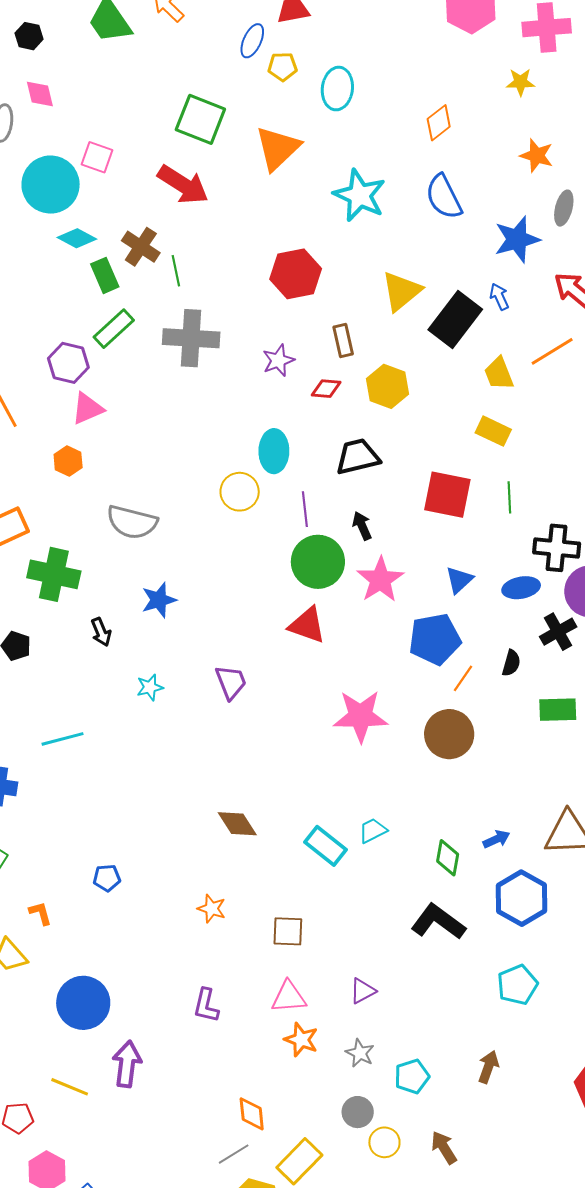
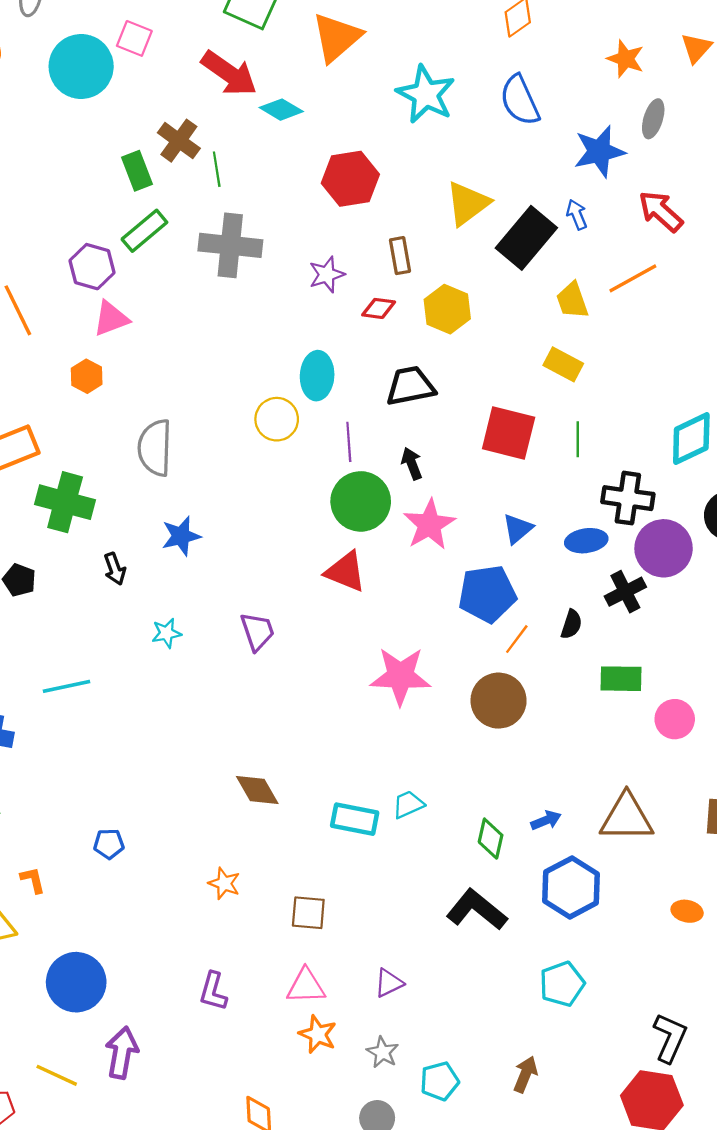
cyan diamond: (77, 238) -> (281, 110), moved
gray semicircle: (132, 522) -> (155, 448), turned 75
cyan rectangle: (325, 846) -> (355, 819), turned -30

